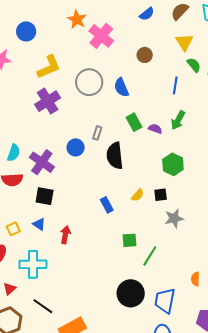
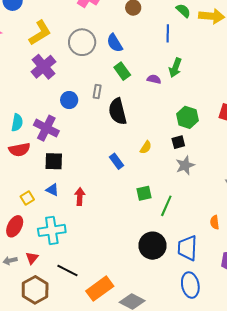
green rectangle: (134, 122) -> (122, 71), moved
blue circle: (76, 147) -> (69, 100), moved
green hexagon: (173, 164) -> (187, 117), moved
black square: (161, 195) -> (178, 142), moved

